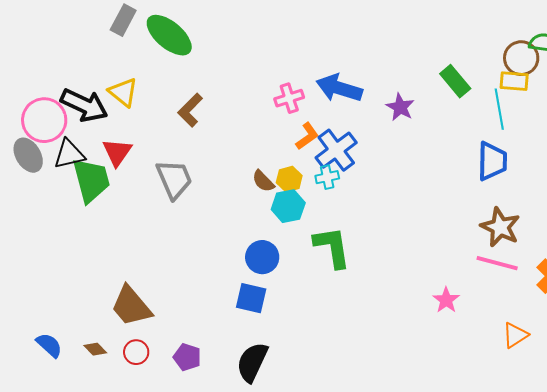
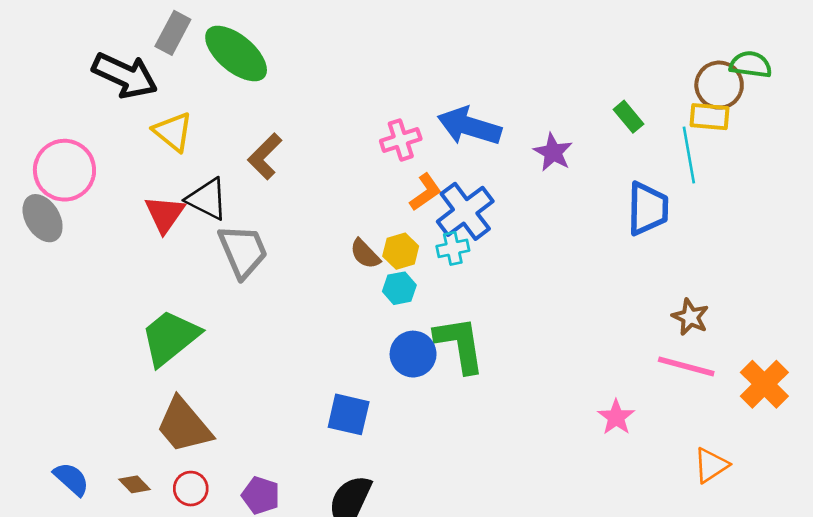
green rectangle: (455, 81) -> (629, 117), size x0.7
black arrow: (84, 105) -> (125, 75), moved
black triangle: (69, 154) -> (207, 199), moved, turned 40
blue trapezoid: (492, 161) -> (648, 209), moved
green trapezoid: (91, 180) -> (170, 338), moved, turned -114
cyan hexagon: (288, 206) -> (399, 288), size x0.7
brown star: (500, 227) -> (690, 317), size x0.7
blue circle: (262, 257) -> (413, 354), moved

